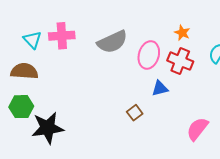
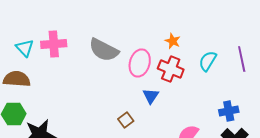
gray semicircle: (112, 42) -> (104, 50), turned 52
blue triangle: (160, 88) -> (151, 96), turned -42

